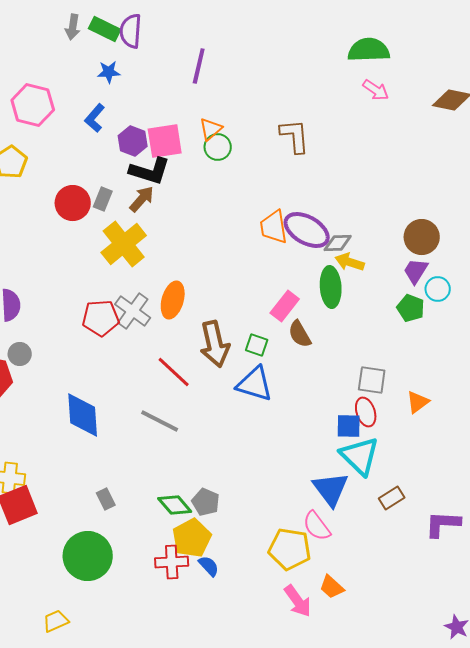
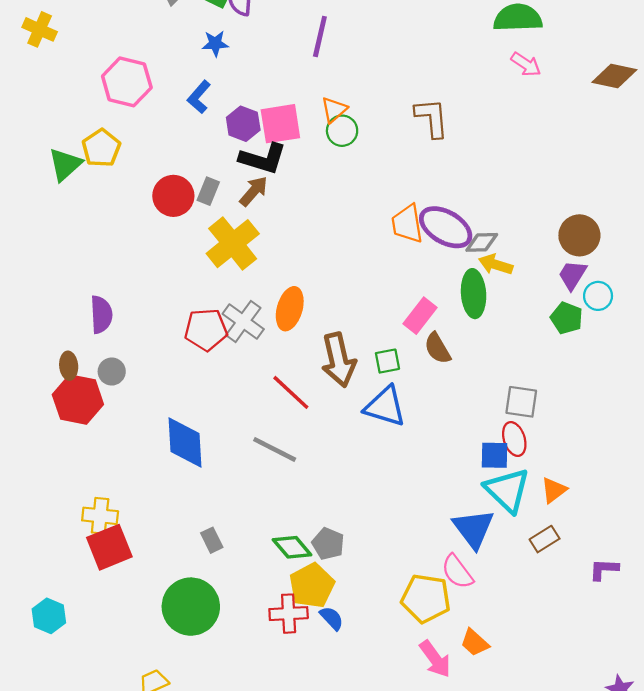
green square: (257, 345) -> (387, 361), turned -30
orange triangle: (418, 402) -> (554, 490), moved
purple L-shape: (443, 524) -> (604, 569), size x0.7

